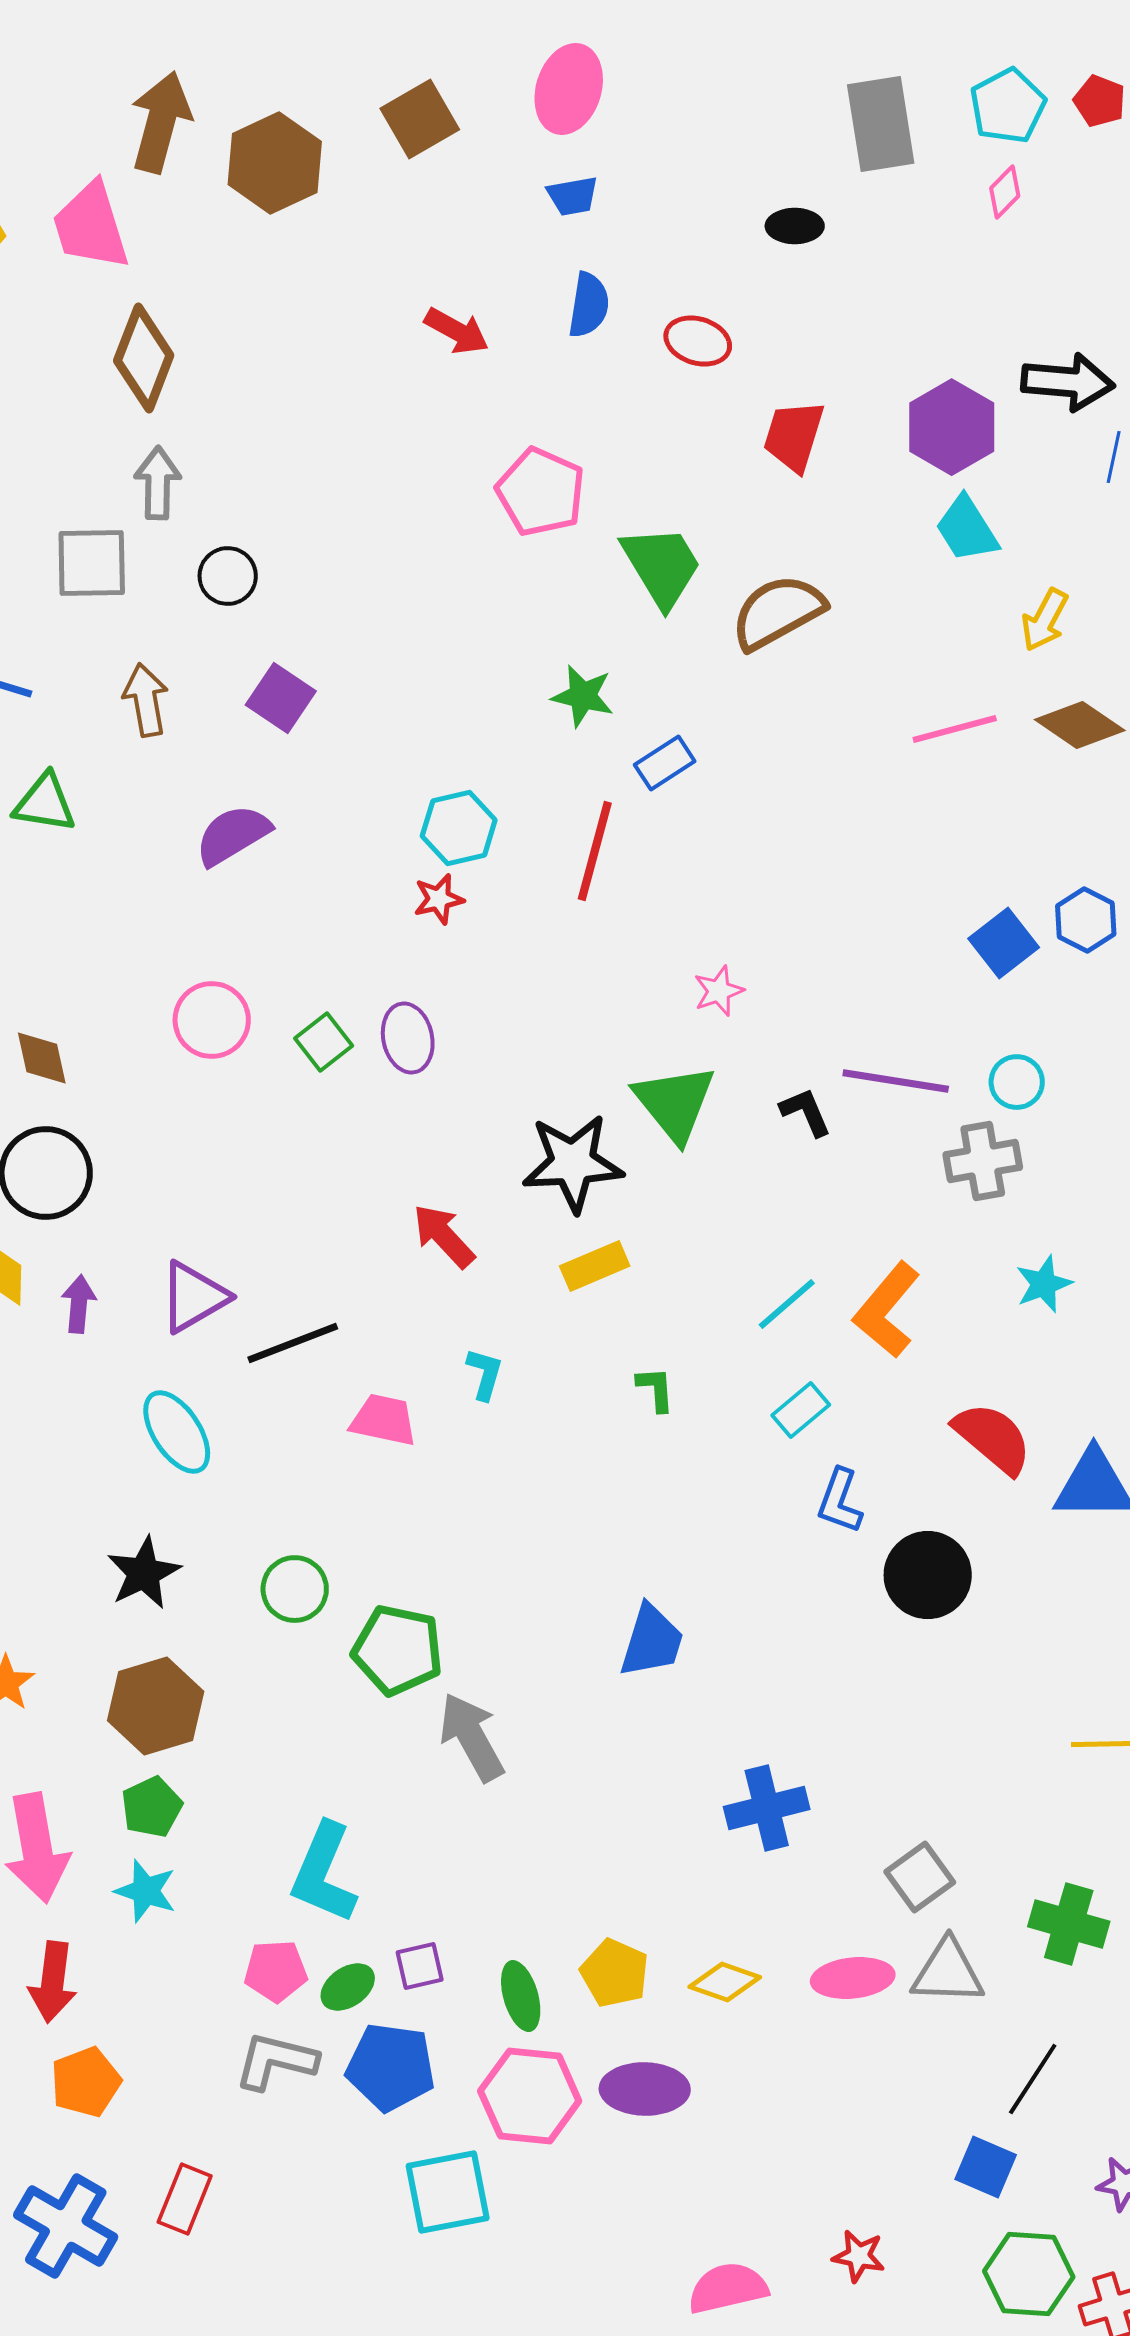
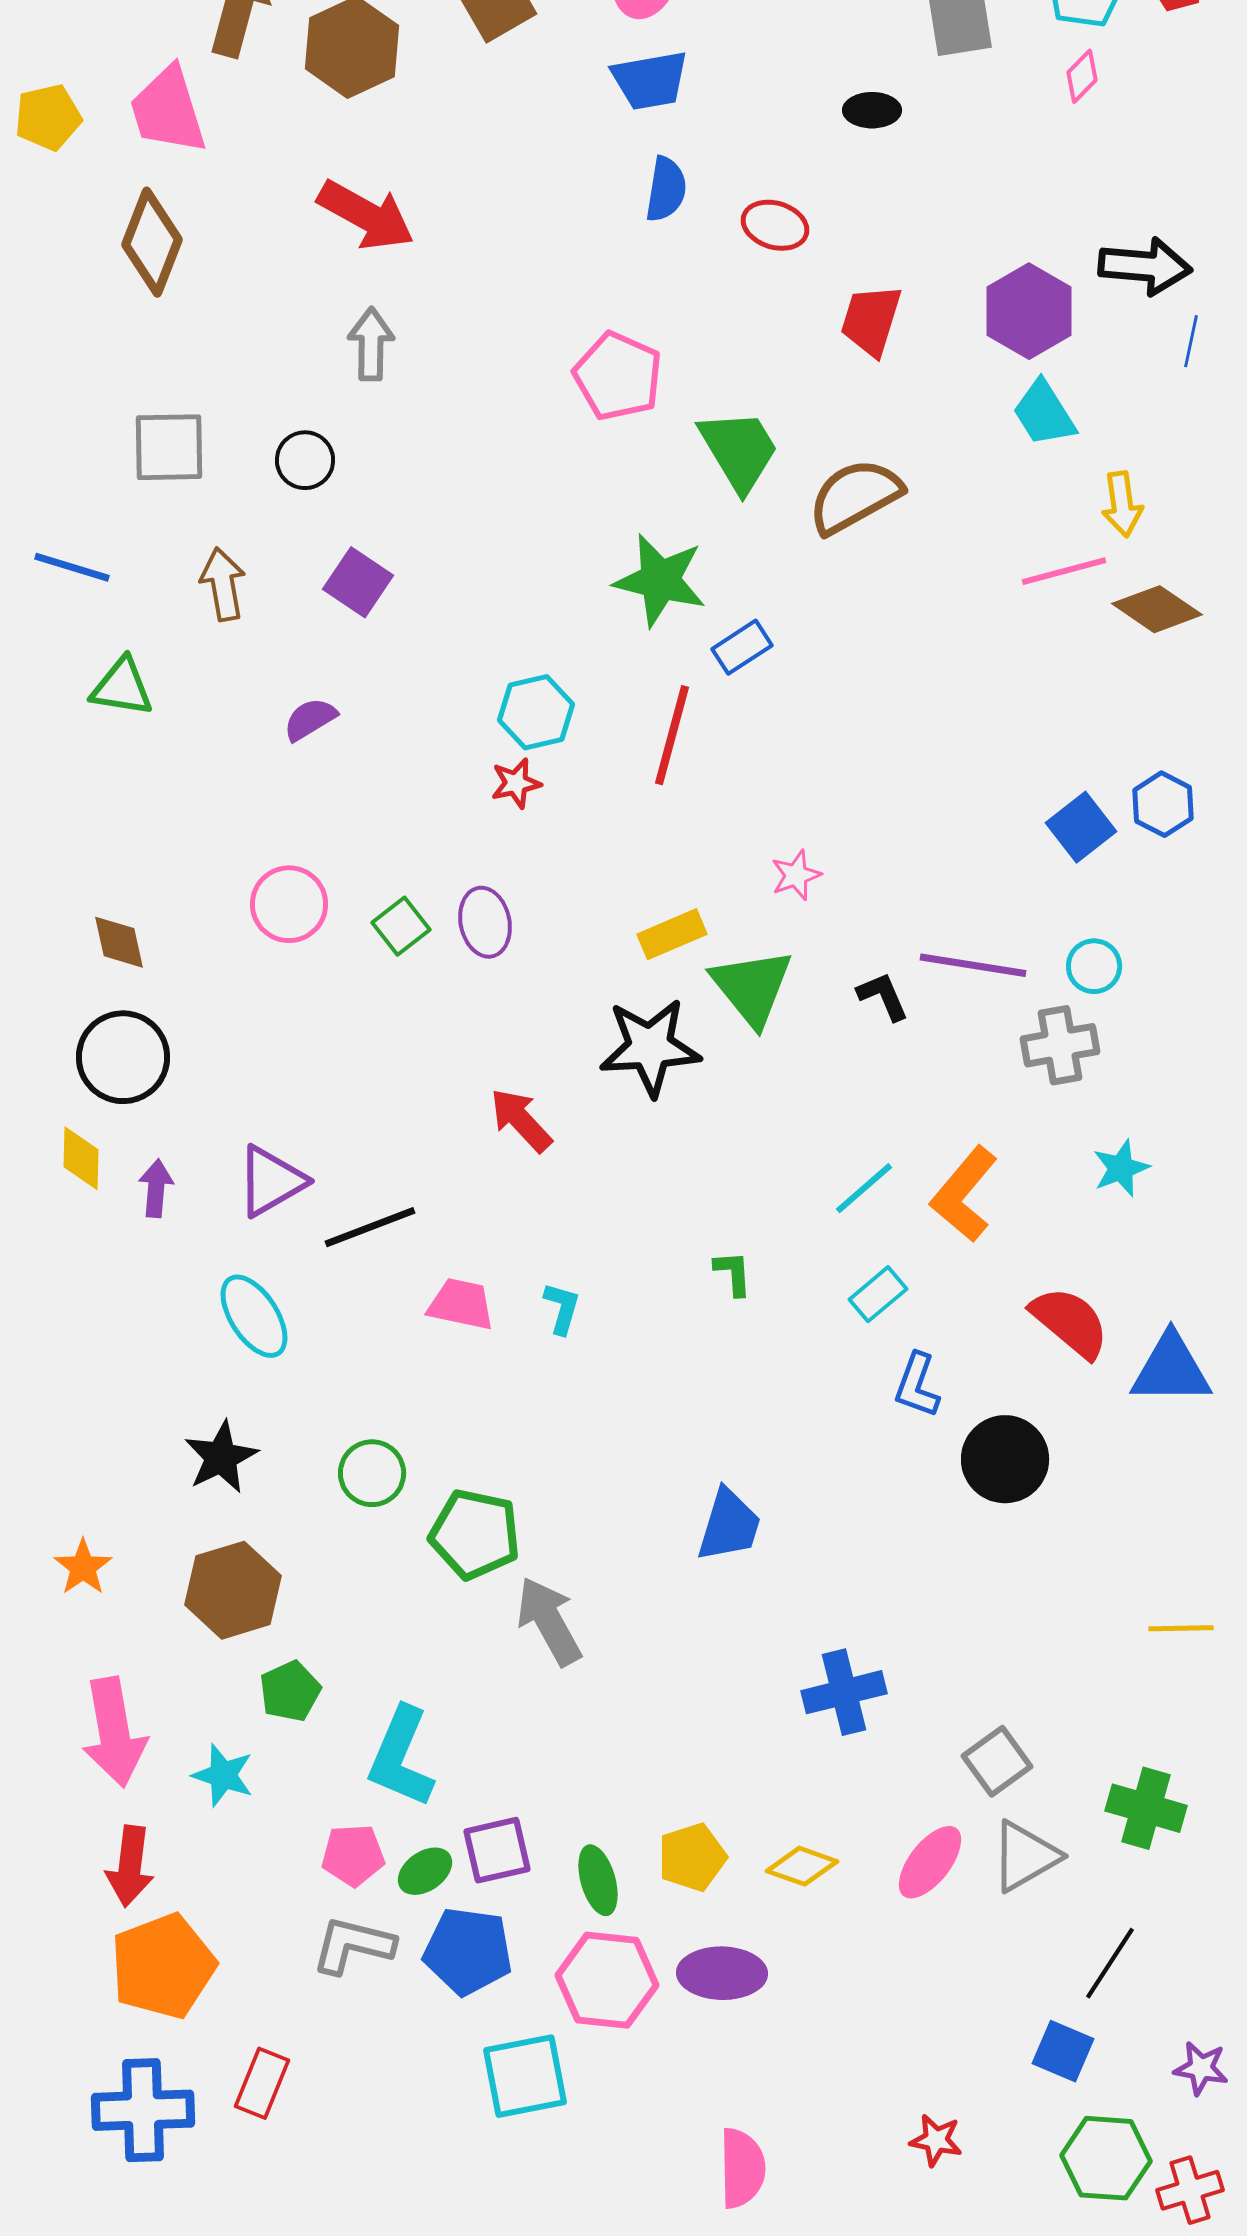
blue trapezoid: (573, 196) -> (650, 80), size x1.5
red arrow: (457, 331) -> (366, 215), moved, size x1.5
brown diamond: (144, 358) -> (152, 242), moved
gray arrow: (158, 483) -> (371, 344), moved
yellow arrow: (1045, 620) -> (1122, 504), turned -36
green star: (583, 696) -> (660, 580), size x1.5
pink line: (955, 729) -> (1064, 571), moved
purple semicircle: (233, 835) -> (310, 719), size x0.7
yellow rectangle: (595, 1266) -> (672, 934), moved
cyan L-shape: (485, 1374) -> (562, 1308), moved
green pentagon: (152, 1807) -> (290, 1691), moved
purple square: (420, 1966) -> (497, 1850), size x1.4
gray triangle: (948, 1972) -> (1025, 1856), turned -32
yellow pentagon: (615, 1973) -> (692, 1857), turned 30
pink ellipse: (853, 1978) -> (930, 1862), turned -46
orange pentagon: (86, 2082) -> (163, 1966), size x1.5
blue cross: (66, 2226) -> (143, 2110), turned -32
pink semicircle: (728, 2288) -> (742, 2168), moved, turned 102

